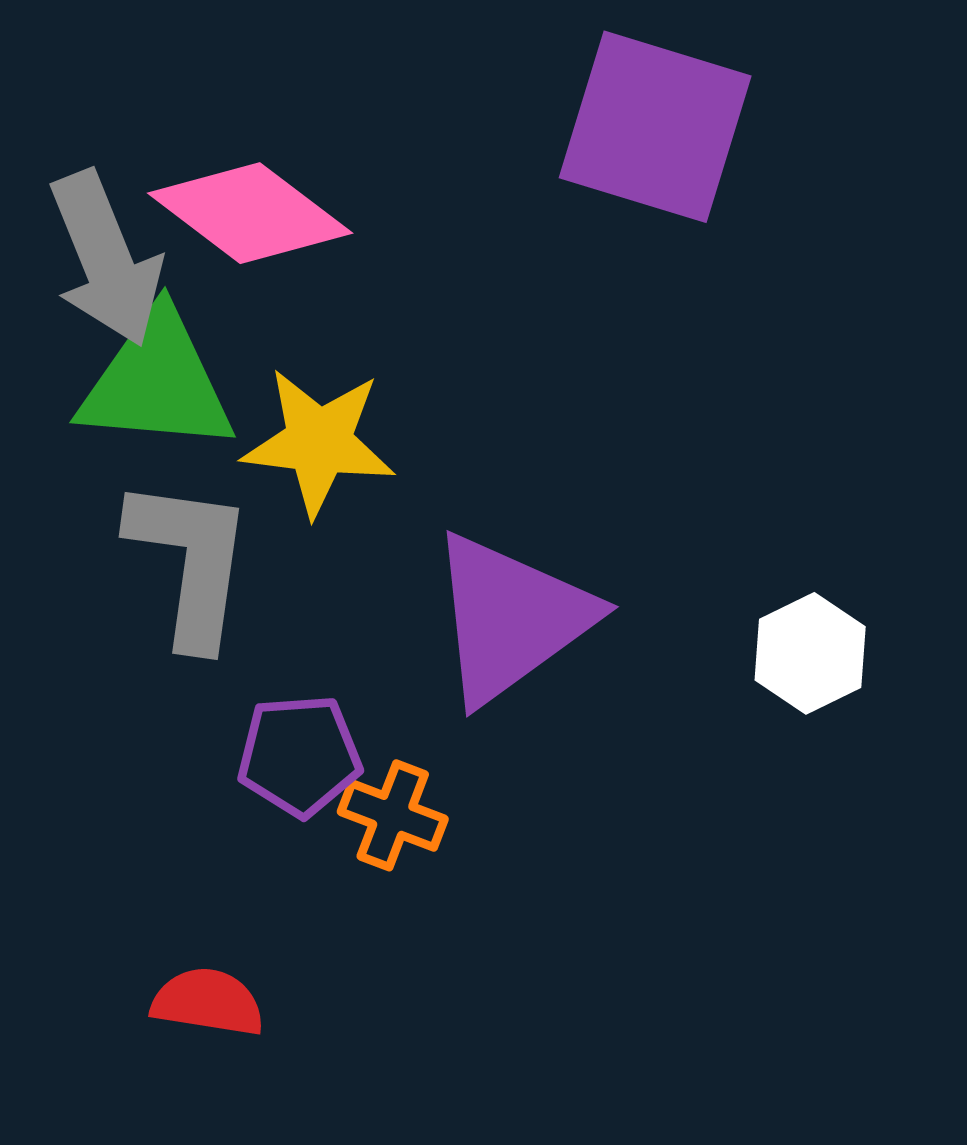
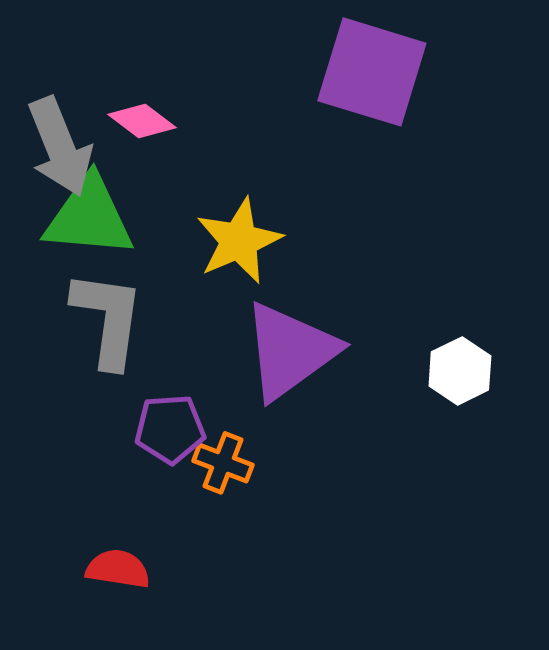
pink diamond: (250, 213) -> (142, 121), size x0.6
yellow star: (319, 442) -> (239, 241), moved, turned -30

